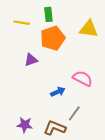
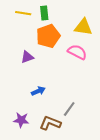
yellow line: (22, 23) -> (23, 13), moved
pink semicircle: (83, 78) -> (77, 52), moved
blue arrow: (58, 92) -> (38, 91), moved

